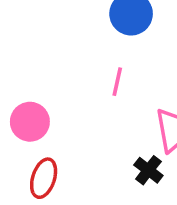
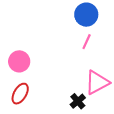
pink line: (117, 82) -> (87, 42), moved

